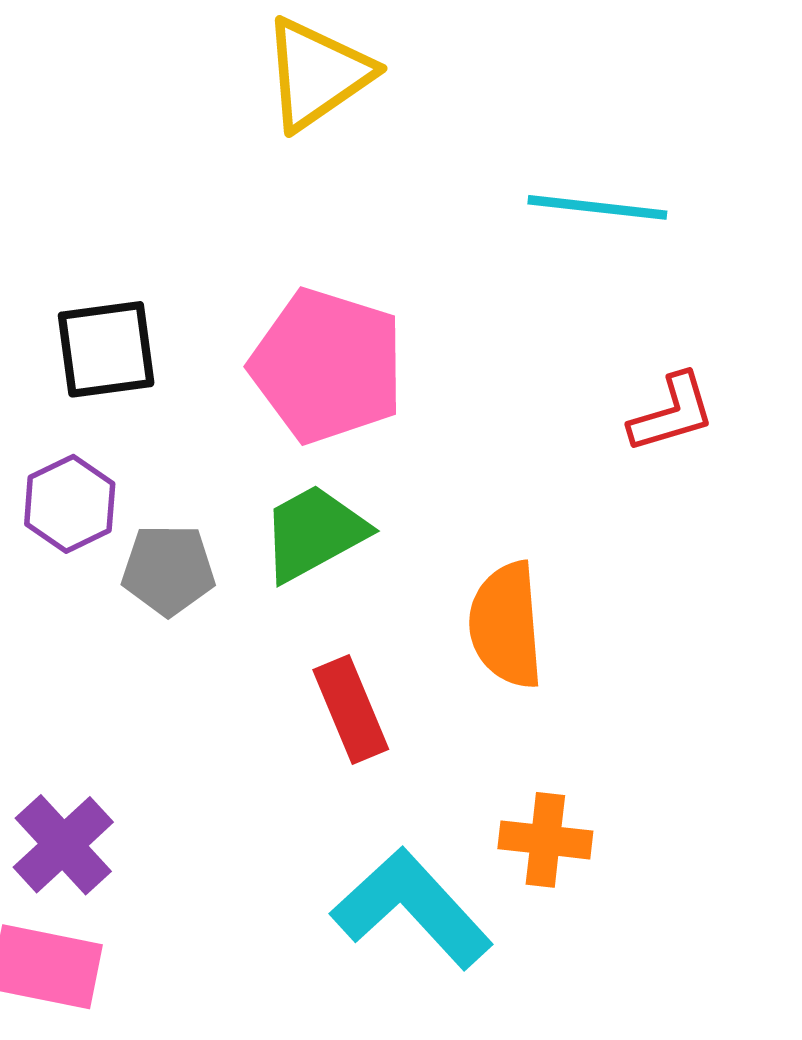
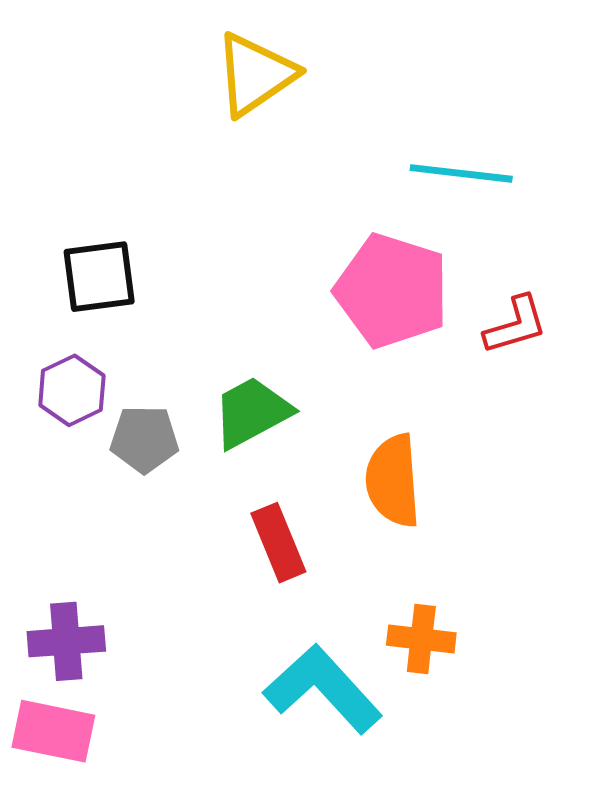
pink pentagon: (327, 366) -> (392, 291), moved
purple cross: (63, 845) -> (66, 641), turned 38

